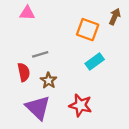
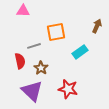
brown arrow: (115, 17) -> (97, 26), moved
orange square: (88, 30) -> (56, 32), moved, turned -30

